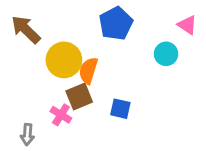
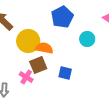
cyan circle: (166, 54) -> (87, 39), moved
orange semicircle: (88, 71) -> (44, 48), turned 84

